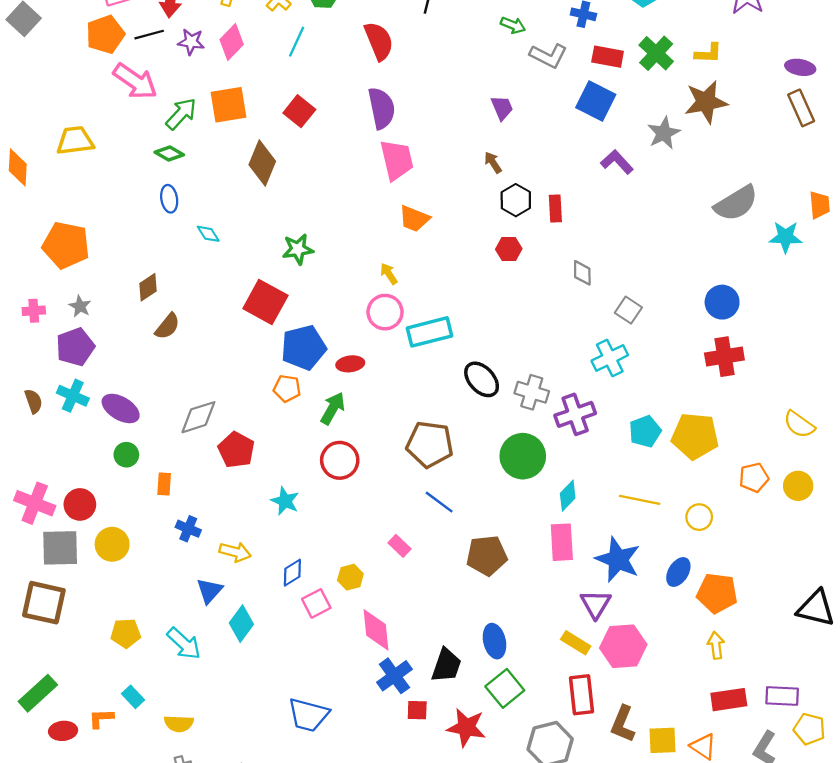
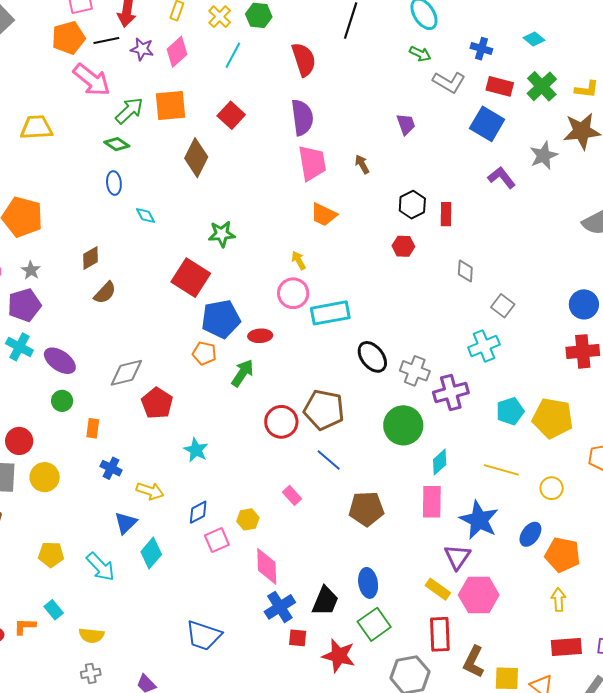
brown arrow: (493, 162) -> (362, 164), moved
red circle: (340, 460) -> (281, 422), moved

